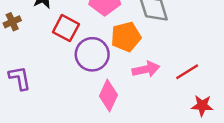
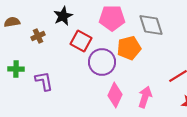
pink arrow: (146, 69) -> (145, 97), moved, turned -60

